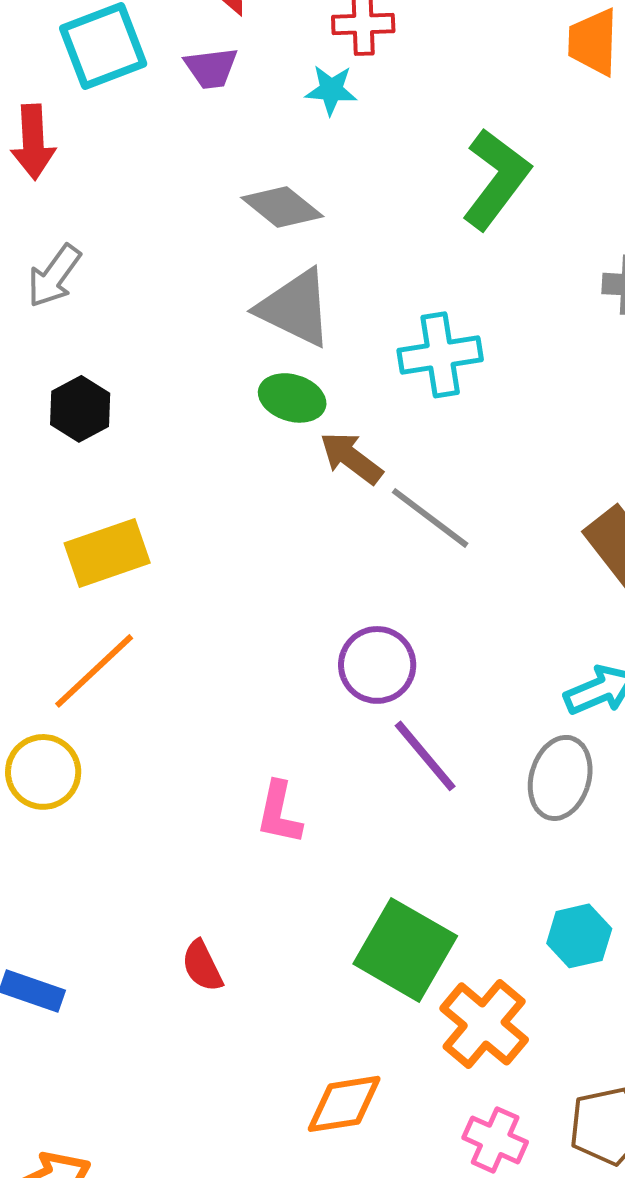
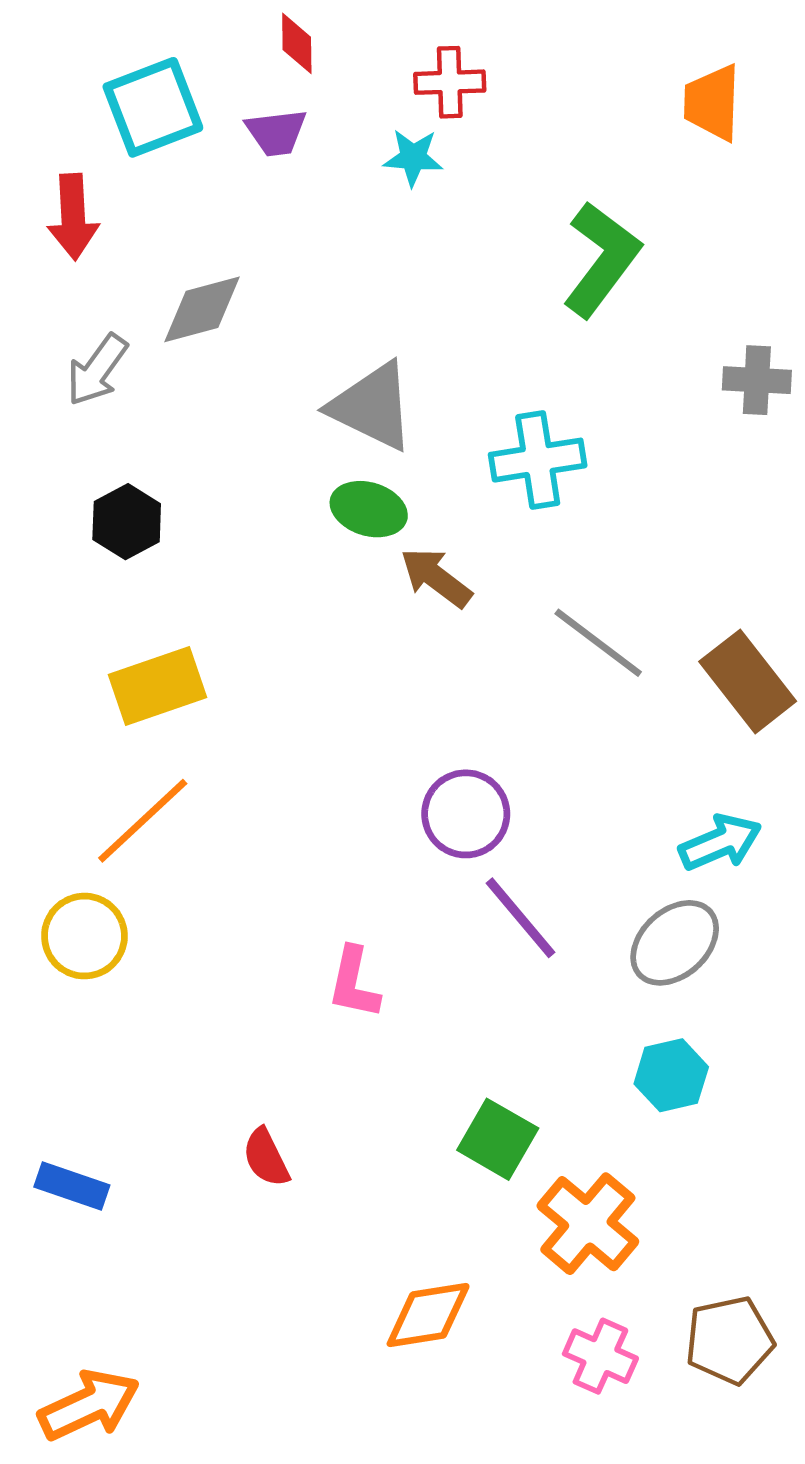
gray diamond: (282, 207) -> (202, 309), moved, turned -54
gray line: (430, 518) -> (598, 643), moved
gray ellipse: (560, 778) -> (675, 943), turned 32
cyan hexagon: (579, 936) -> (671, 1075), moved
green square: (405, 950) -> (498, 1139), size x0.7

